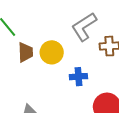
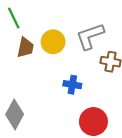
yellow circle: (52, 52) -> (53, 42), moved

